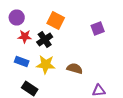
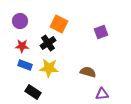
red star: (25, 36) -> (22, 46), moved
brown semicircle: (75, 68) -> (88, 72), moved

